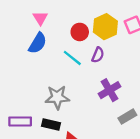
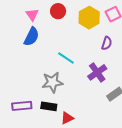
red circle: (80, 32) -> (58, 11), moved
purple semicircle: (98, 55) -> (107, 43), moved
cyan line: (72, 58) -> (66, 58), moved

